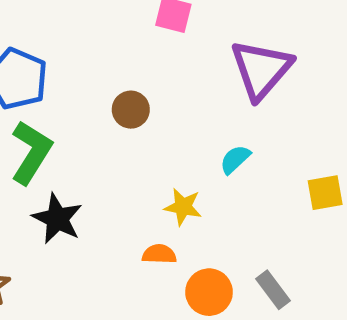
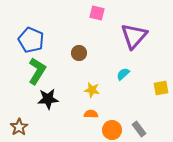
yellow star: (183, 207) -> (92, 90), moved
black star: (57, 219) -> (48, 99), turned -30

